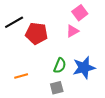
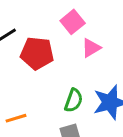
pink square: (80, 13) -> (73, 22), moved

